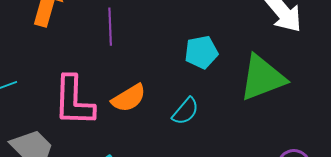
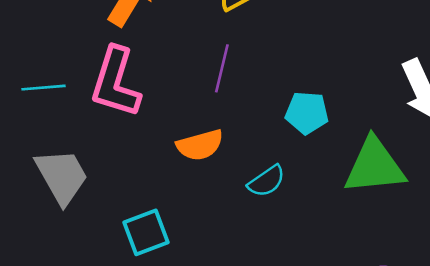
purple line: (110, 27) -> (222, 68), moved
pink L-shape: (74, 101) -> (116, 82), moved

